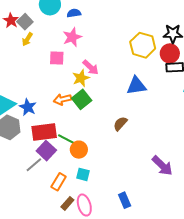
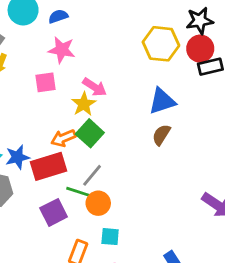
pink star: (72, 37) -> (62, 50), turned -30
blue star: (28, 107) -> (18, 157), turned -30
brown semicircle: (120, 124) -> (161, 135), moved
red rectangle: (44, 132) -> (48, 166), moved
purple square: (46, 151) -> (54, 212), turned 30
gray line: (34, 165) -> (92, 175), moved

